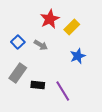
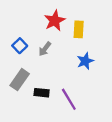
yellow rectangle: (72, 27) -> (79, 29), turned -42
gray arrow: (41, 45) -> (45, 49), turned 96

